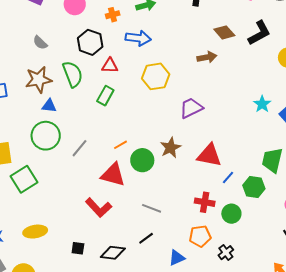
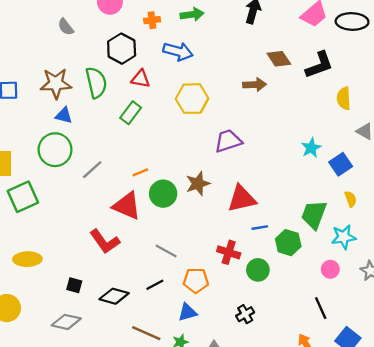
gray semicircle: (40, 43) -> (66, 27), moved
red triangle: (209, 155) -> (242, 199), turned -32
blue line: (228, 178) -> (260, 228), turned 32
orange pentagon: (200, 236) -> (196, 280), moved

